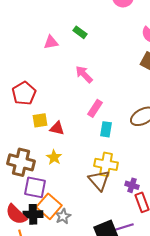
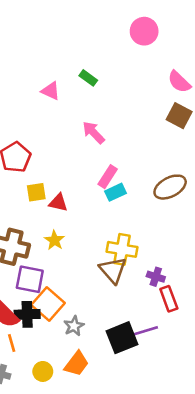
pink triangle: (51, 42) -> (51, 91), turned 35
cyan rectangle: (106, 129) -> (116, 192), moved, turned 56
gray star: (63, 216) -> (74, 326), moved

